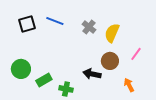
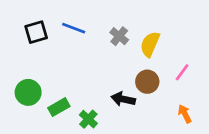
orange arrow: (129, 85) -> (185, 114), moved
green cross: (66, 89) -> (88, 119), turned 32

